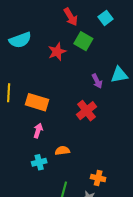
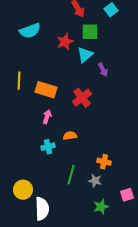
green square: (83, 41) -> (90, 32), turned -30
cyan triangle: (119, 75) -> (85, 55), moved, turned -30
red cross: (87, 111) -> (82, 98), moved

